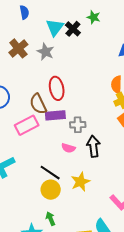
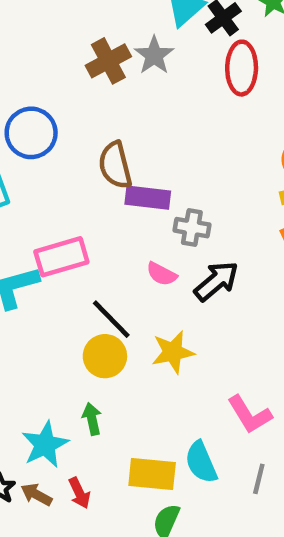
brown cross: (18, 48) -> (108, 61), moved
red ellipse: (57, 88) -> (242, 68), moved
pink rectangle: (27, 125) -> (61, 257), moved
black arrow: (93, 146) -> (216, 281), turned 45

